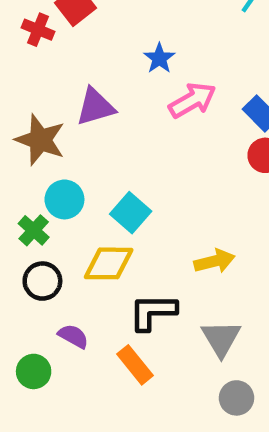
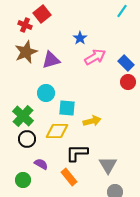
brown star: (40, 140) -> (26, 52), moved, turned 30
cyan circle: (64, 199) -> (46, 93), moved
cyan square: (131, 213) -> (67, 108), turned -36
green cross: (34, 230) -> (23, 116), size x1.5
yellow arrow: (214, 261) -> (92, 121), moved

